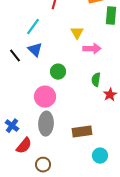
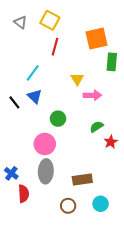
green semicircle: (96, 80) -> (96, 127), turned 48
red semicircle: (24, 146) -> (24, 194), turned -42
brown circle: (43, 165) -> (68, 206), moved

